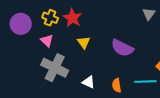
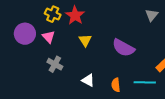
purple circle: (21, 24) -> (25, 34), moved
gray cross: (55, 68) -> (55, 64), size x0.6

